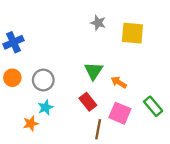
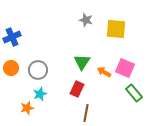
red rectangle: (88, 102) -> (77, 89), turned 63
pink square: (120, 113) -> (125, 68), moved

